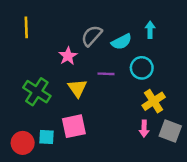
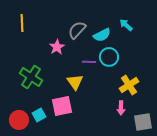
cyan arrow: (150, 30) -> (126, 25), turned -48
cyan circle: (142, 68) -> (109, 57), moved
yellow triangle: (77, 88) -> (75, 82), moved
gray square: (170, 131) -> (143, 122), moved, turned -30
cyan square: (46, 137) -> (39, 115), turned -32

